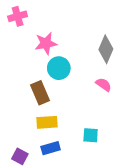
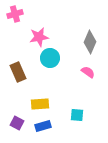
brown rectangle: (40, 93) -> (18, 72), moved
purple square: (20, 156) -> (17, 123), moved

